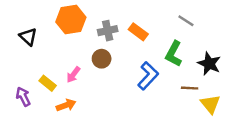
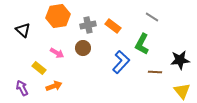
black star: (209, 64) -> (180, 60), moved, turned -30
pink arrow: (73, 75) -> (57, 53), moved, turned -96
purple arrow: (23, 97) -> (22, 88), moved
yellow triangle: (210, 104) -> (182, 91), moved

